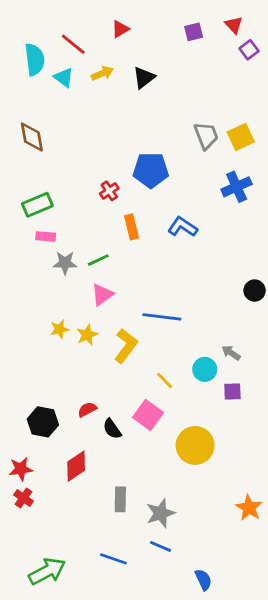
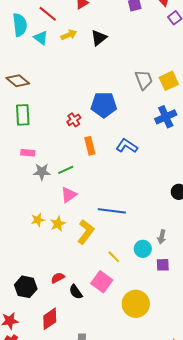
brown diamond: (32, 137) -> (18, 81), turned -40
green rectangle: (37, 205) -> (23, 115), moved, turned -70
gray arrow: (231, 353) -> (162, 237), turned -112

